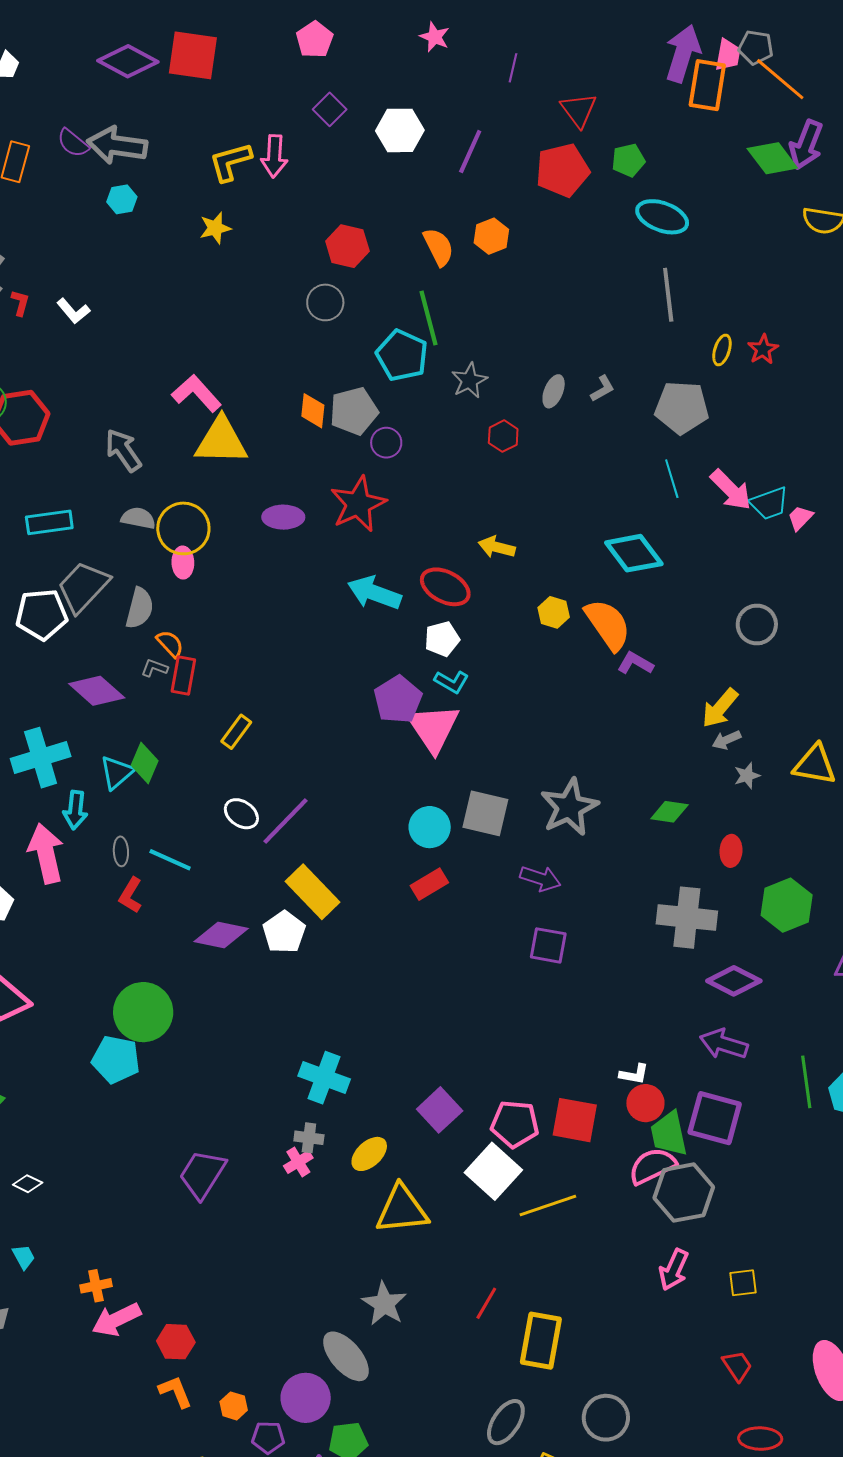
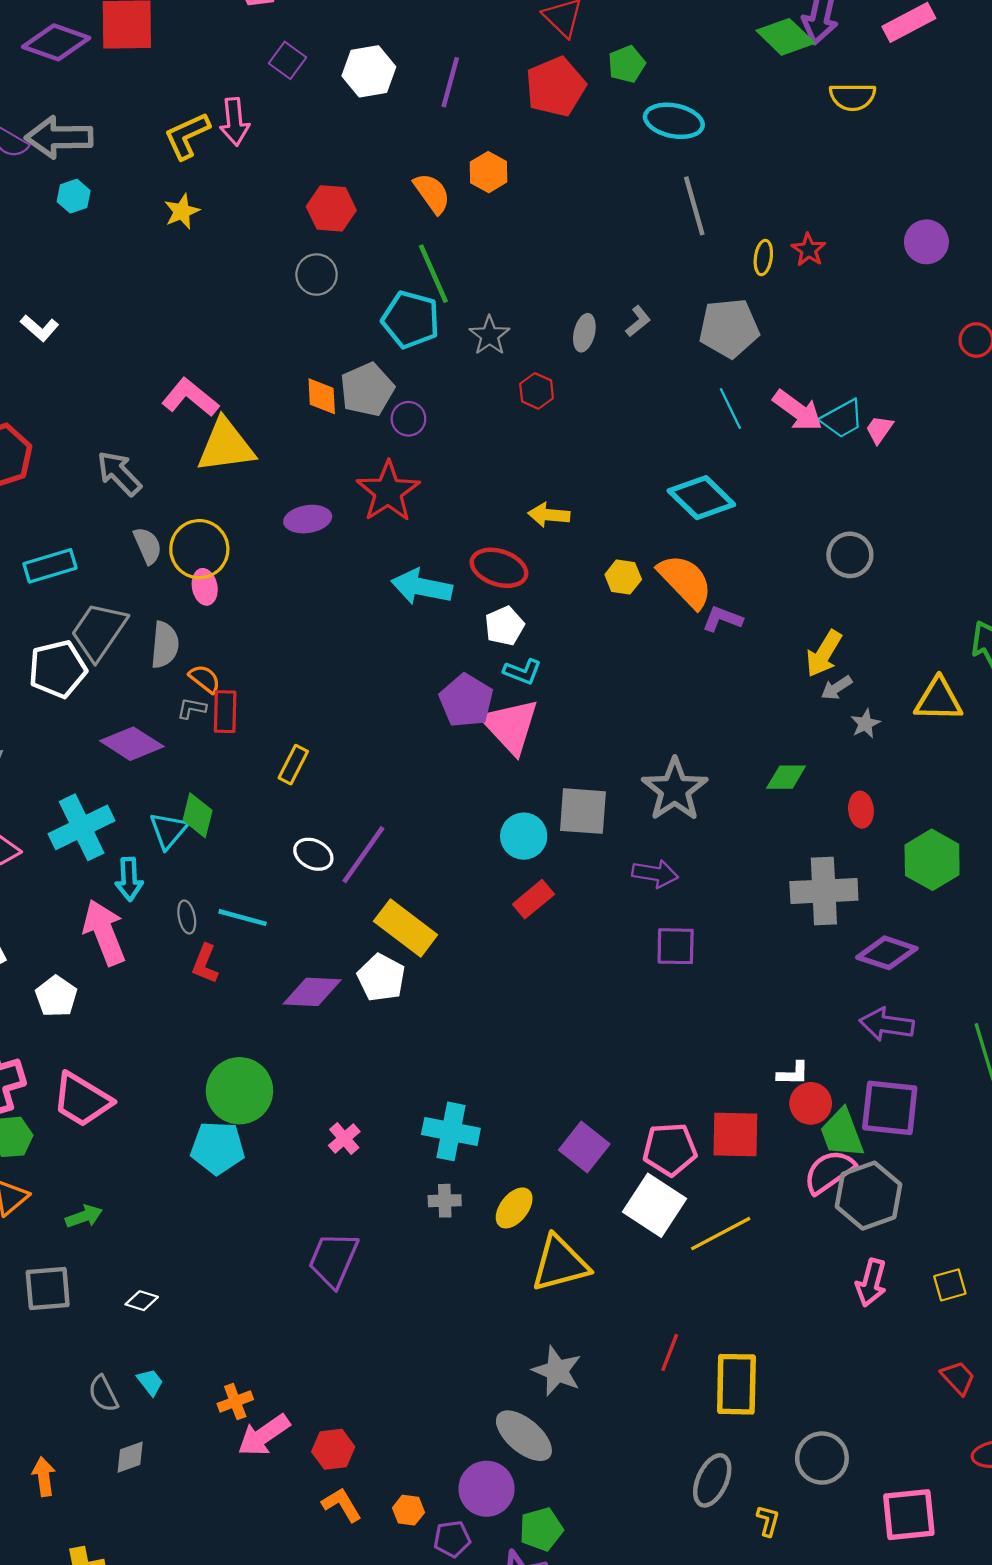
gray semicircle: (138, 518) -> (148, 546), turned 64
pink cross: (298, 1162) -> (344, 1139), moved

